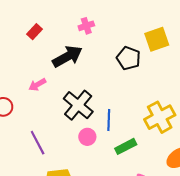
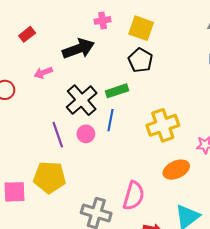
red rectangle: (34, 32) -> (27, 34), moved
yellow square: (157, 39) -> (141, 28), moved, turned 30
purple line: (38, 143) -> (58, 135), moved
green rectangle: (126, 146) -> (117, 91), moved

